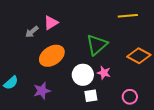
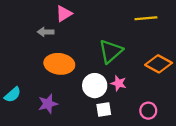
pink triangle: (51, 23) -> (64, 14), moved
gray arrow: (32, 32) -> (46, 32), moved, turned 40
orange ellipse: (52, 56) -> (59, 64), turned 40

